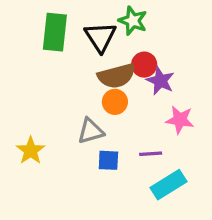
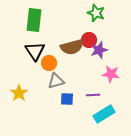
green star: (133, 21) -> (96, 13), moved
black triangle: (100, 37) -> (35, 51), moved
purple star: (160, 81) -> (99, 50), turned 30
orange circle: (115, 102) -> (49, 63), moved

